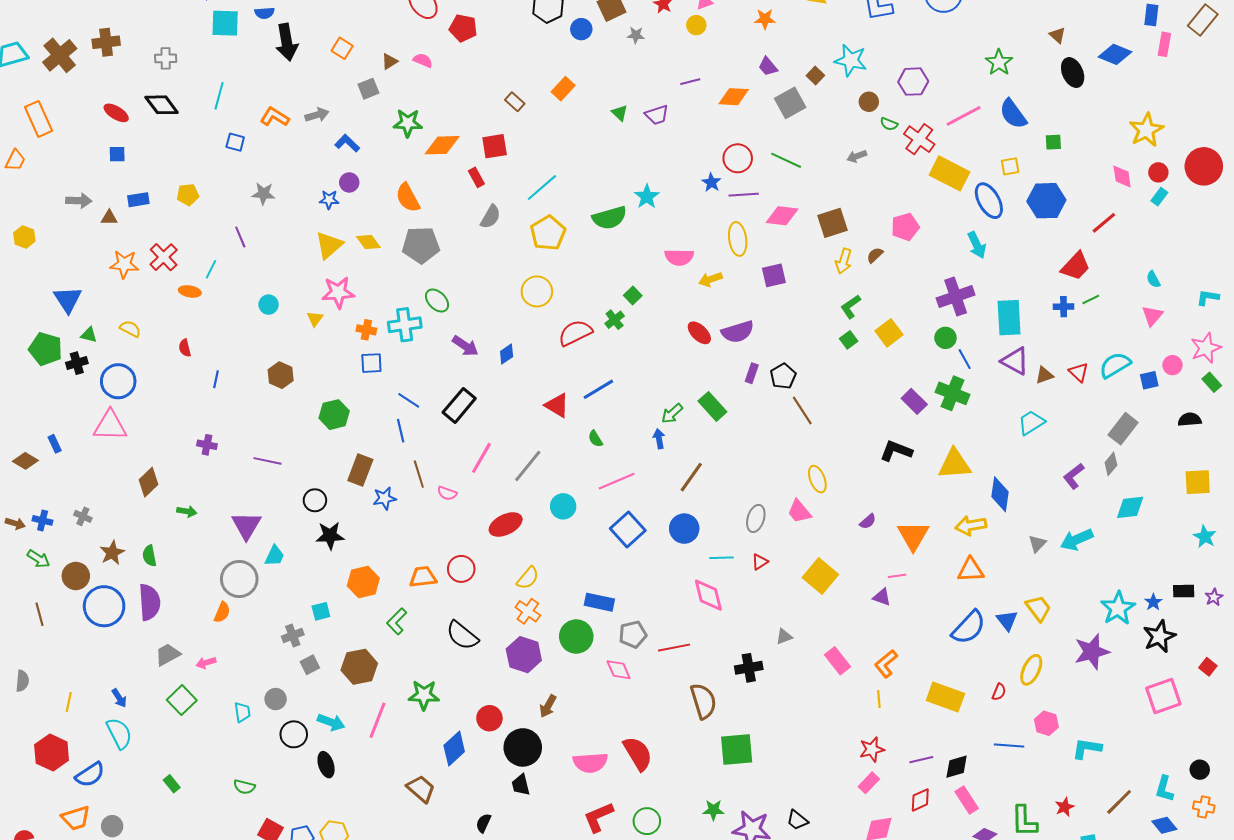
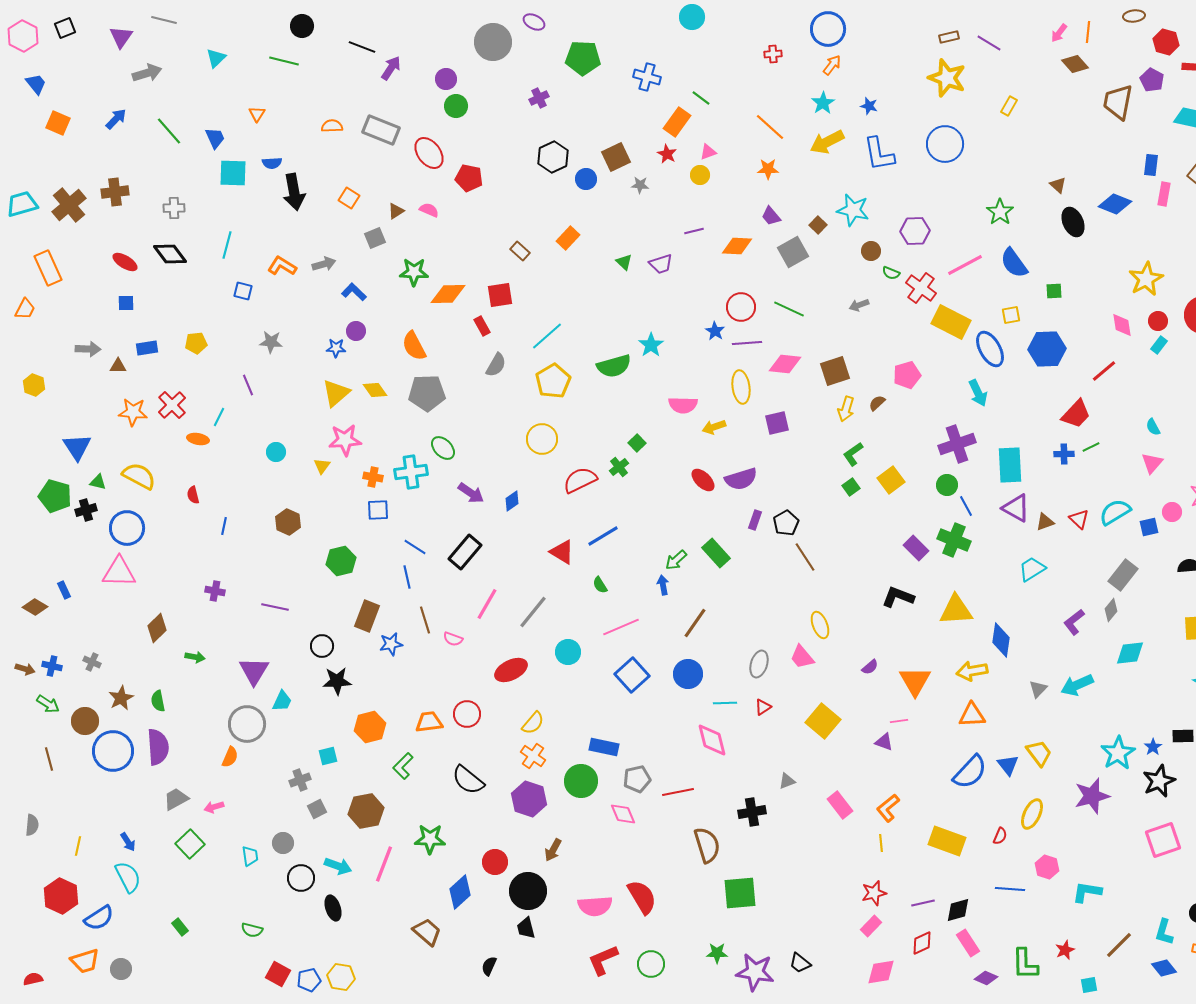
yellow semicircle: (130, 329) -> (139, 476), size x1.6

